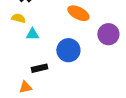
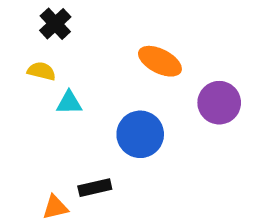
black rectangle: (39, 68) -> (95, 188), moved

